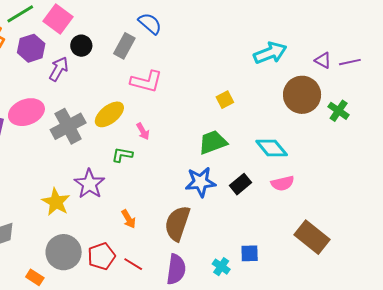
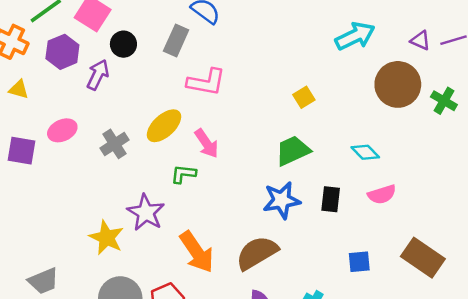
pink ellipse: (26, 112) -> (62, 130), size x0.7
gray cross: (68, 126) -> (114, 144), size x0.7
pink arrow: (143, 131) -> (207, 143), size x1.4
cyan diamond: (272, 148) -> (365, 152), size x0.7
black rectangle: (240, 184) -> (331, 199), turned -40
orange arrow: (128, 219) -> (197, 252), size x1.8
brown semicircle: (177, 223) -> (257, 253), turned 45
blue square: (250, 253) -> (359, 262), moved

